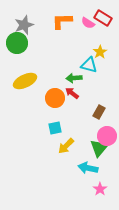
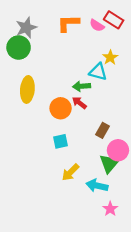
yellow ellipse: (25, 81) -> (27, 89), turned -60
brown rectangle: (99, 112) -> (103, 130), moved
yellow arrow: (66, 146) -> (70, 172), moved

